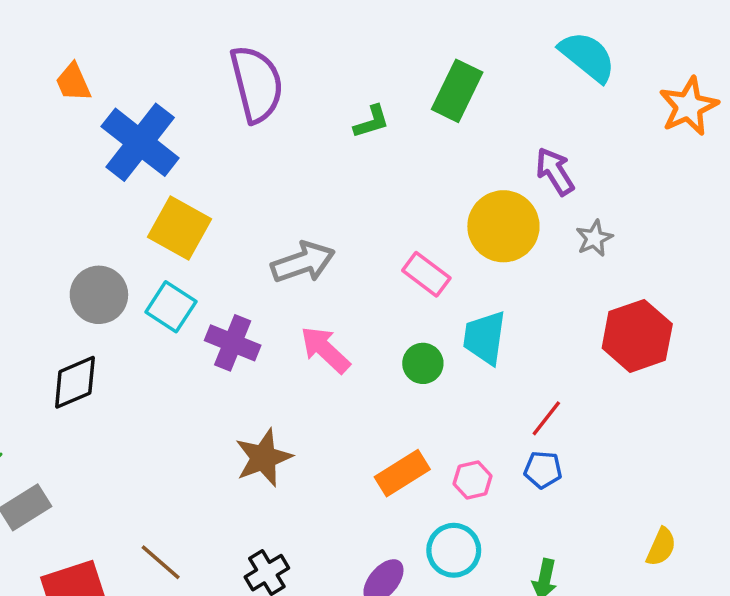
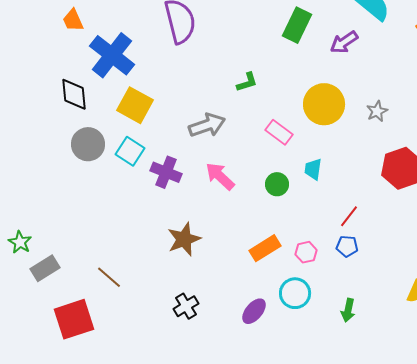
green L-shape: (371, 122) -> (247, 82), moved
purple arrow: (555, 171) -> (344, 42), moved, turned -92
cyan trapezoid: (485, 338) -> (313, 169), size x0.7
black diamond: (75, 382) -> (74, 94), moved, turned -72
brown line: (161, 562) -> (109, 277), moved

